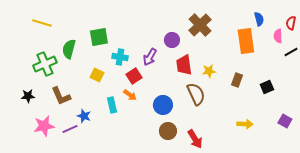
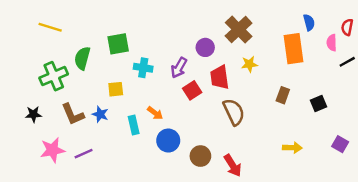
yellow star: (209, 71) -> (249, 64), moved
yellow square: (97, 75) -> (116, 89), turned -32
red square: (134, 76) -> (192, 90), moved
blue circle: (163, 105) -> (168, 141), moved
blue star: (84, 116) -> (100, 114), moved

